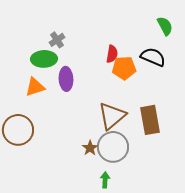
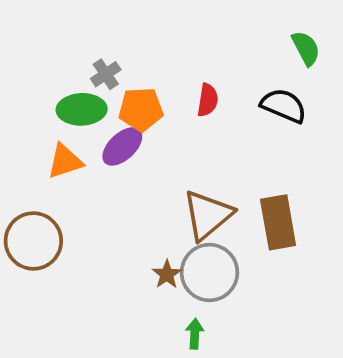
orange pentagon: (124, 68) -> (141, 109), moved
purple ellipse: (66, 79) -> (122, 146), turned 50

